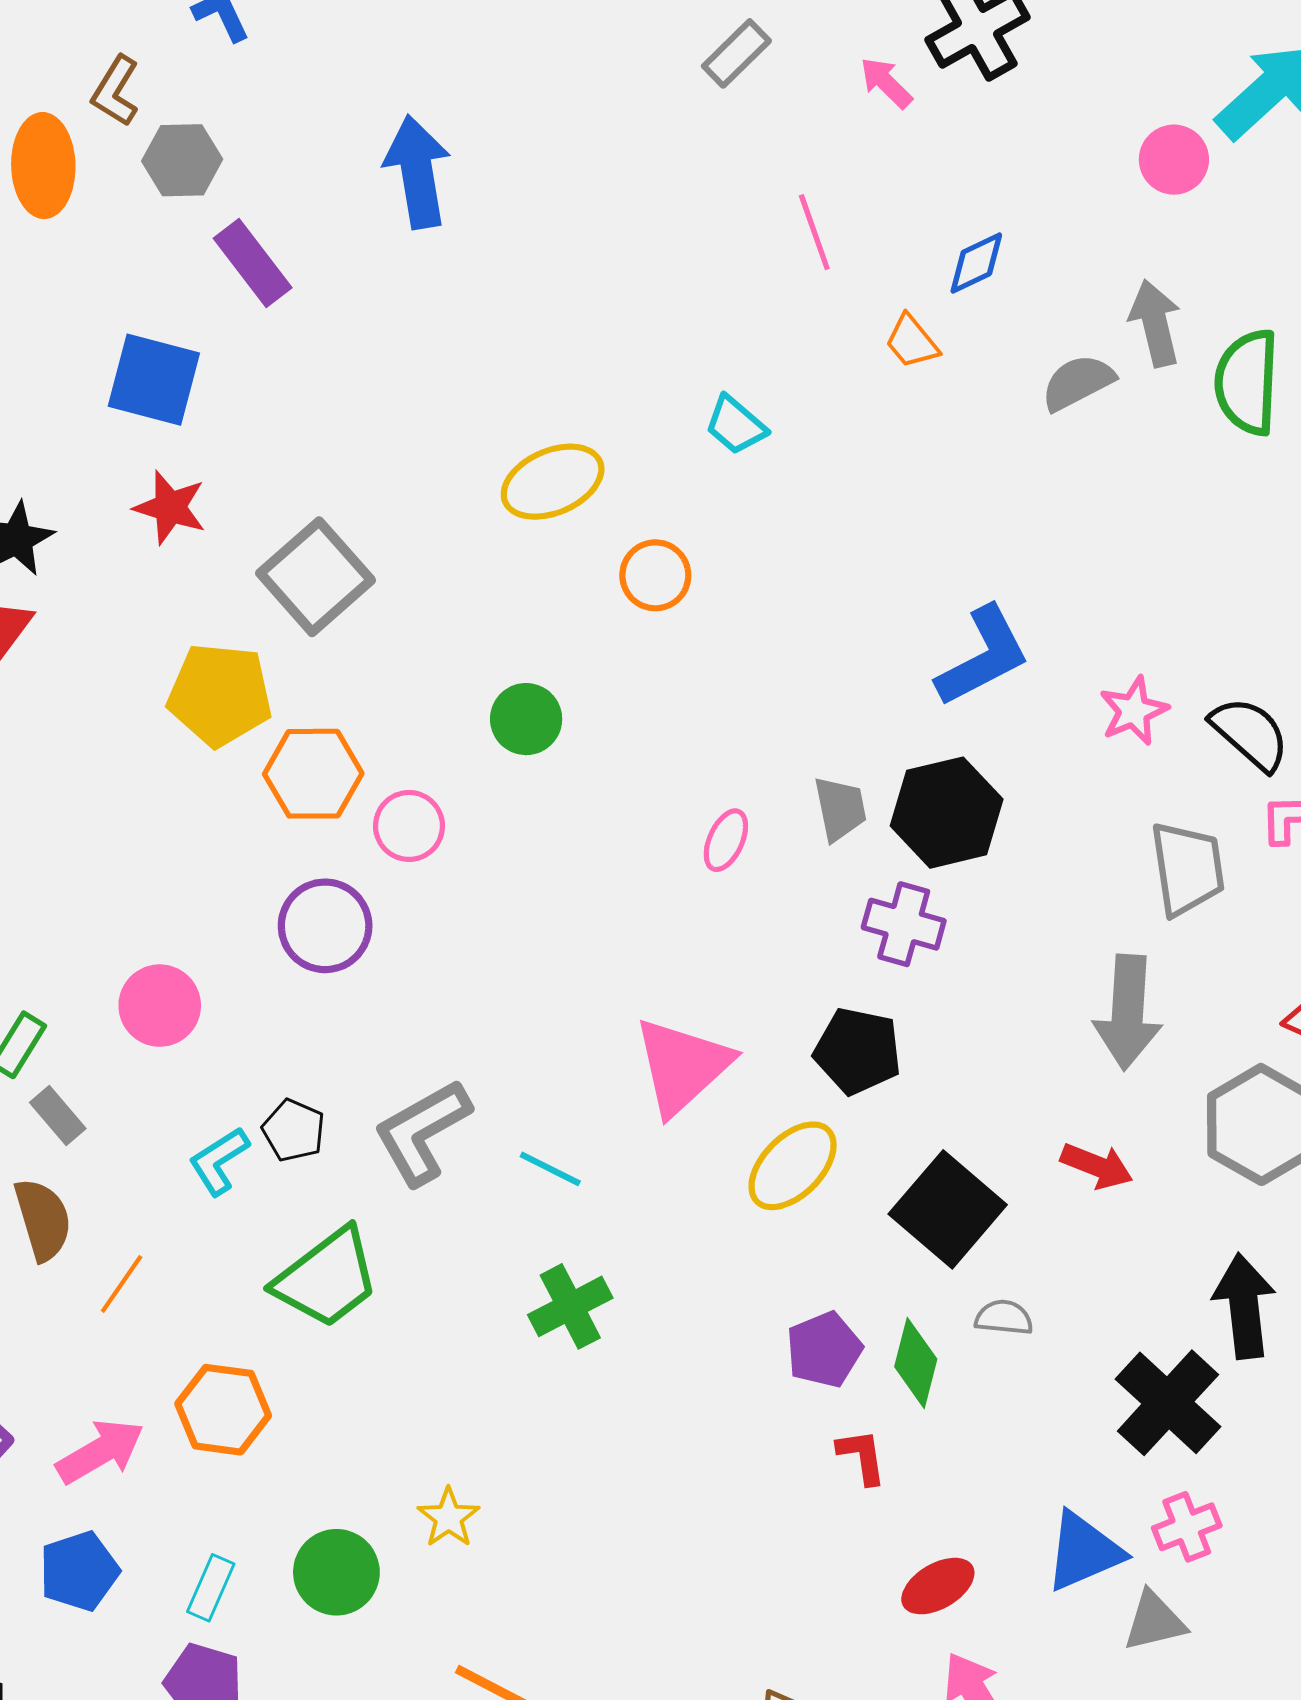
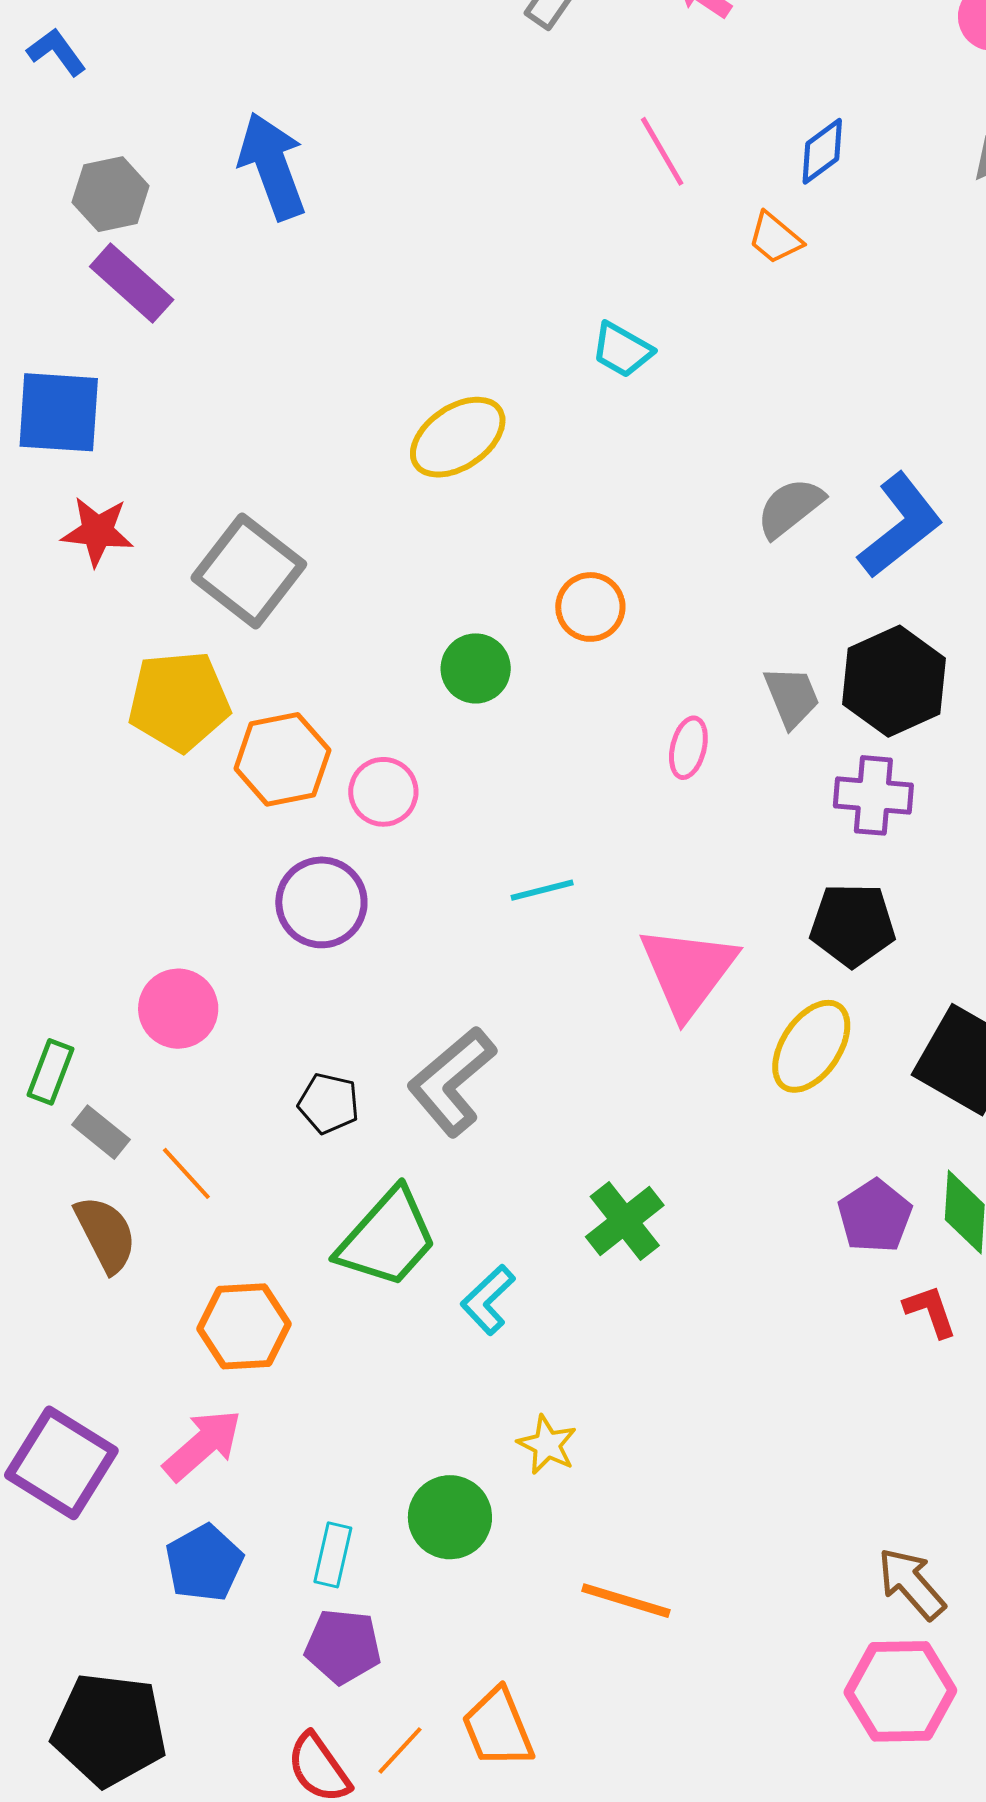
gray hexagon: (182, 160) -> (111, 194), moved
gray semicircle: (1078, 382) -> (790, 508), moved
orange circle: (655, 575) -> (590, 607), moved
cyan L-shape: (219, 1161) -> (488, 1300), moved
cyan line: (550, 1169) -> (542, 890), moved, turned -30
orange line: (122, 1284) -> (186, 1173), moved, turned -66
orange hexagon: (223, 1410) -> (244, 1326), moved

